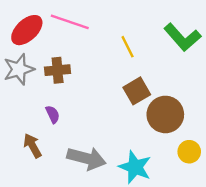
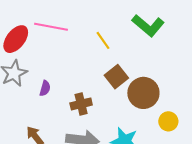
brown cross: (58, 70) -> (81, 104), moved
purple semicircle: (53, 114) -> (45, 88), moved, turned 49

